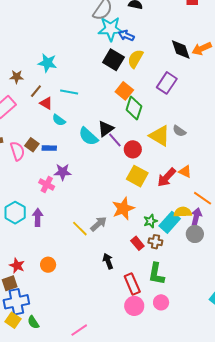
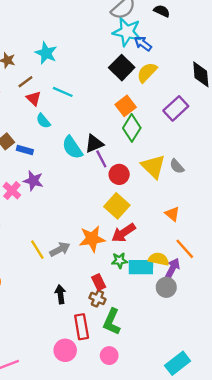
red arrow: (167, 177) -> (124, 233), moved
cyan rectangle: (170, 222) -> (141, 267), turned 35
brown cross: (155, 242) -> (97, 298), moved
pink circle: (134, 306) -> (65, 350), moved

